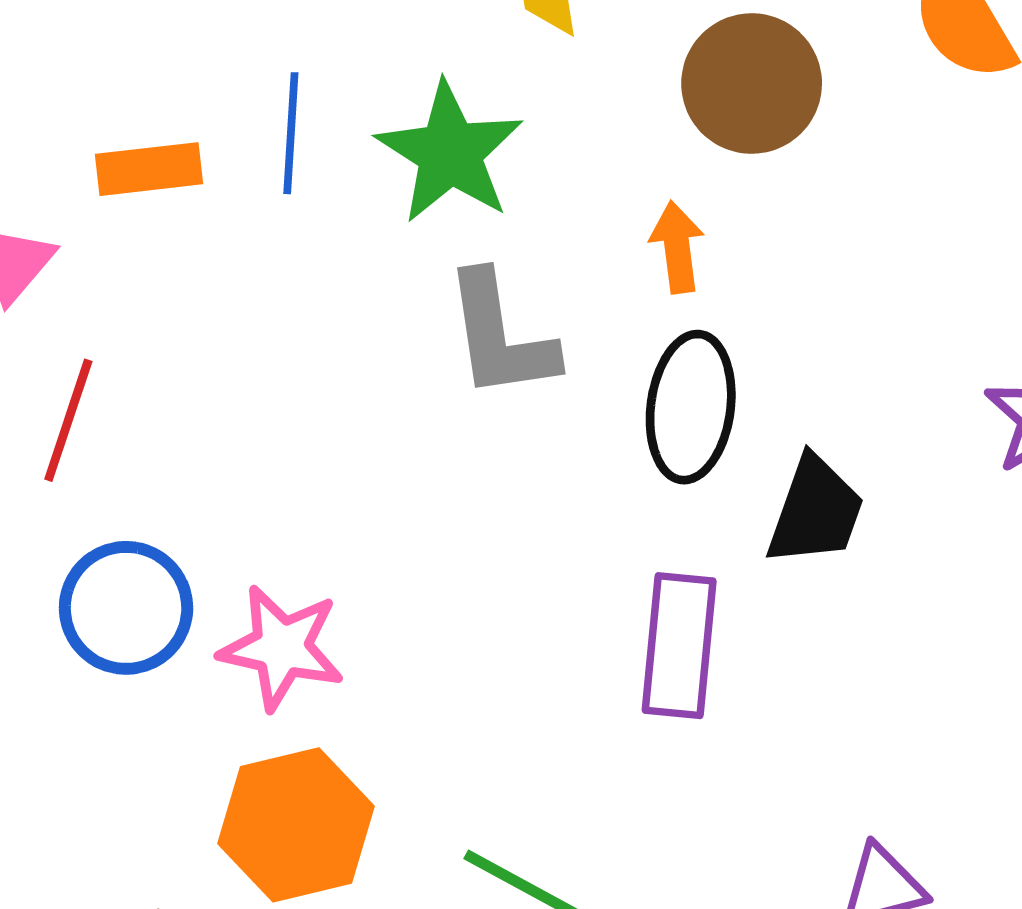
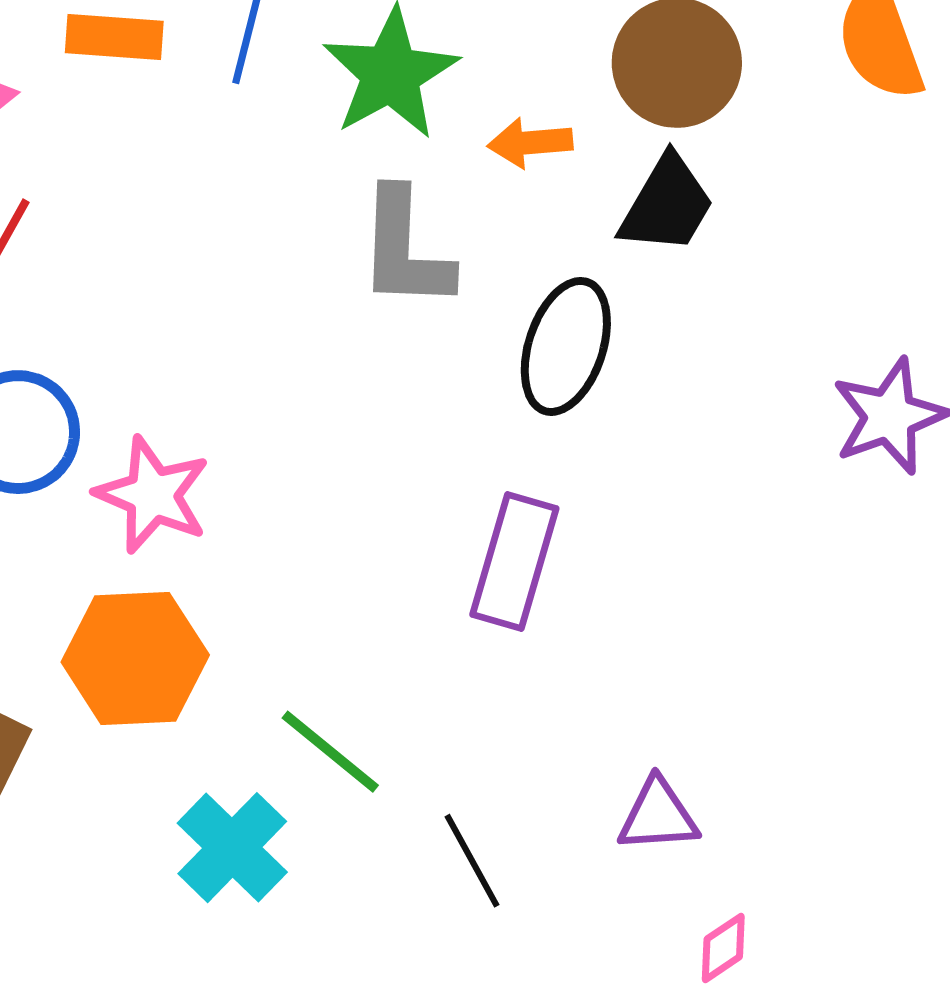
orange arrow: (677, 247) -> (530, 143), moved, turned -98
black trapezoid: (815, 511) -> (667, 205), moved

